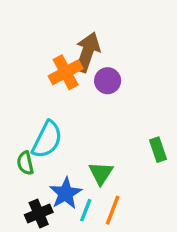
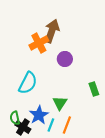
purple circle: (108, 81) -> (65, 59), moved
green semicircle: (25, 163) -> (15, 118), moved
black cross: (39, 214) -> (23, 127), turned -35

